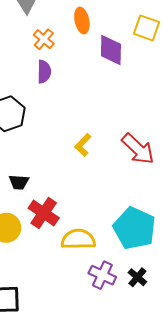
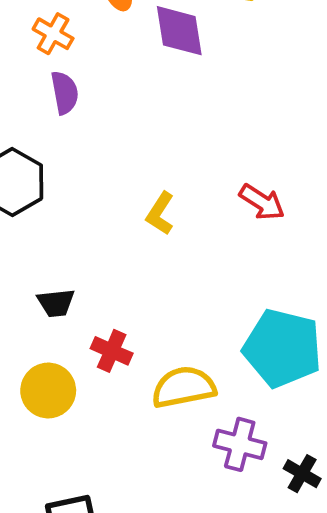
red arrow: (138, 149) -> (262, 202), size x0.7
red cross: (44, 213) -> (112, 351), size x0.7
black cross: (137, 277) -> (302, 474), moved

